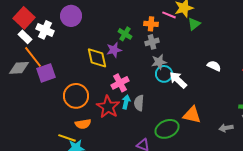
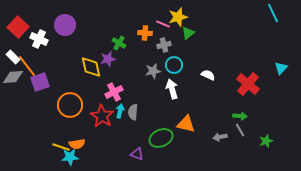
white rectangle: (25, 37) -> (13, 57), moved
gray cross: (152, 42) -> (164, 45), moved
cyan circle: (164, 74) -> (174, 65), moved
white arrow: (178, 80) -> (172, 89), turned 30
orange semicircle: (83, 124) -> (77, 144), moved

